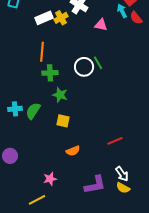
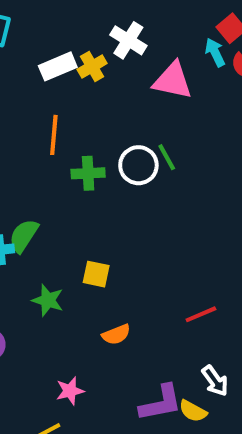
pink triangle: (101, 25) -> (173, 81), size x1.5
green cross: (50, 73) -> (88, 173), moved
green star: (60, 95) -> (48, 300), moved
green semicircle: (33, 111) -> (24, 236), moved
yellow semicircle: (123, 188) -> (193, 411), moved

